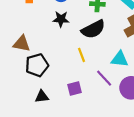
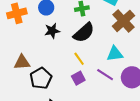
purple square: (74, 88) -> (78, 78), moved

